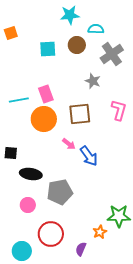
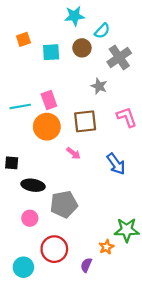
cyan semicircle: (96, 29) -> (102, 31), turned 133
orange square: (11, 33) -> (23, 39), moved
pink L-shape: (119, 110) -> (127, 117), turned -35
blue arrow: (89, 156) -> (116, 164), moved

